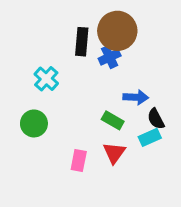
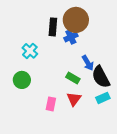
blue arrow: (136, 97) -> (88, 63), turned 56
black semicircle: (156, 119) -> (101, 77), size x1.6
cyan rectangle: (150, 137) -> (103, 98), moved

